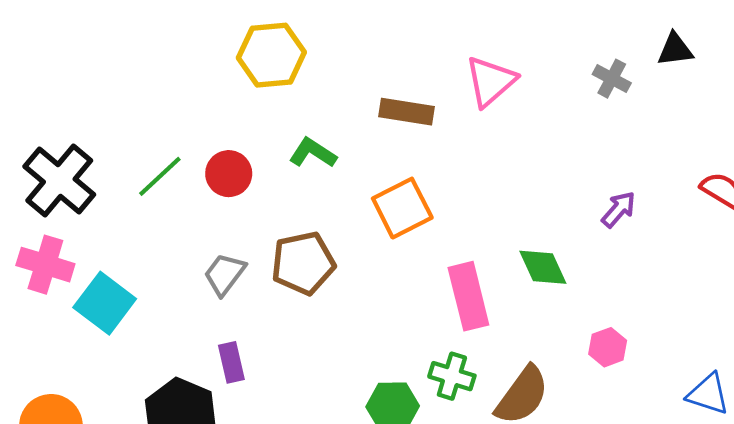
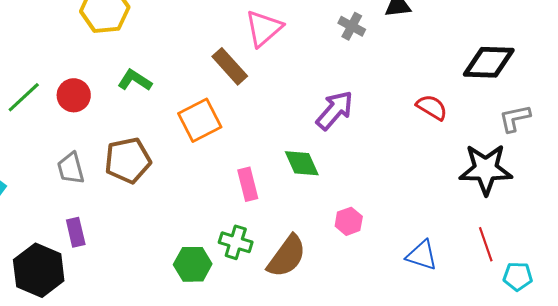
brown rectangle: (406, 112) -> (230, 66), moved, turned 39
purple arrow: (619, 209) -> (335, 110), moved, size x1.5
gray trapezoid: (225, 274) -> (71, 168), turned -52
pink rectangle: (468, 296) -> (248, 184), size x0.7

